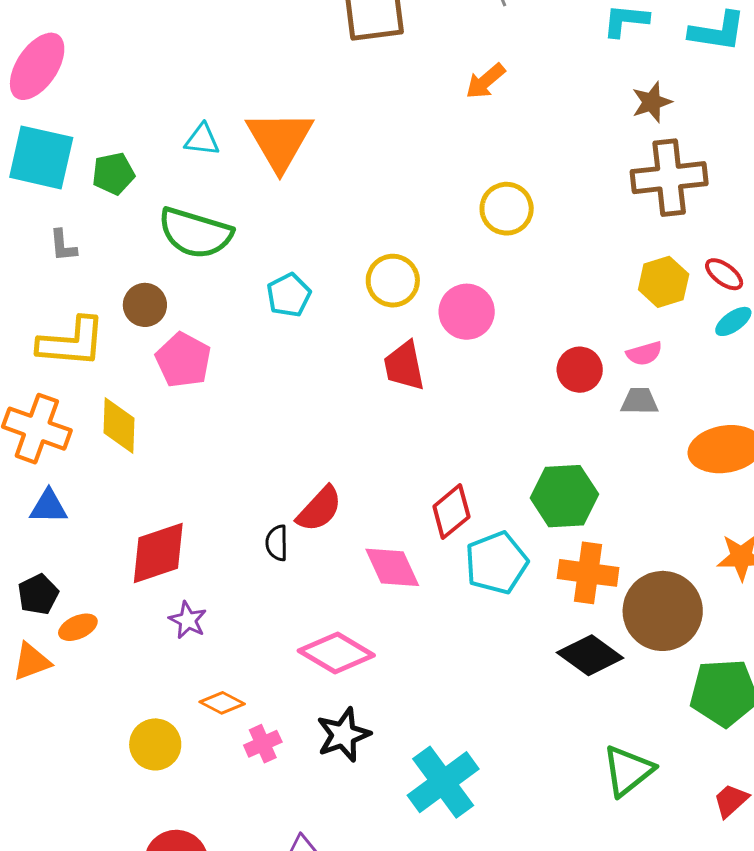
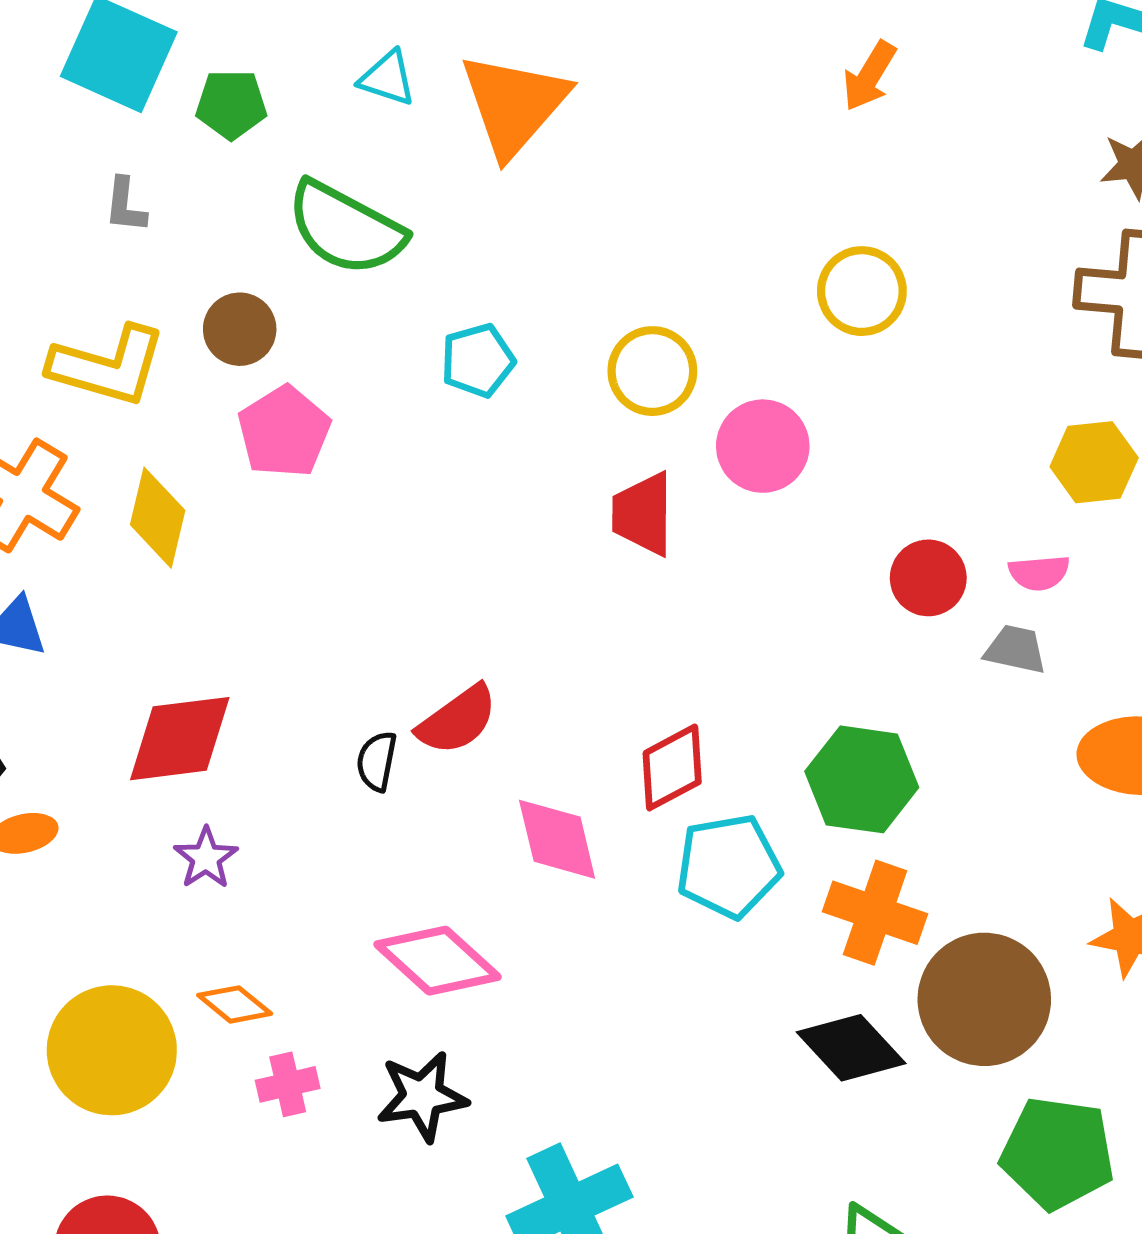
orange arrow: (485, 81) -> (869, 76), turned -30
yellow circle: (155, 744) -> (112, 1050), size x1.5

